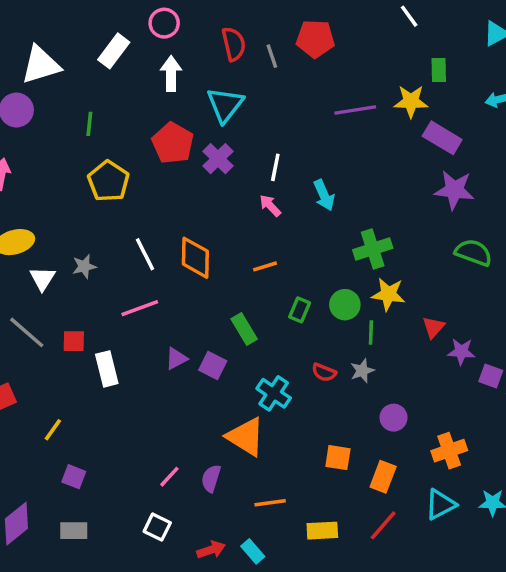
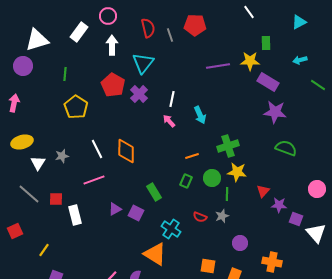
orange line: (265, 266) -> (192, 156), moved
orange cross: (449, 451) -> (272, 262), turned 30

